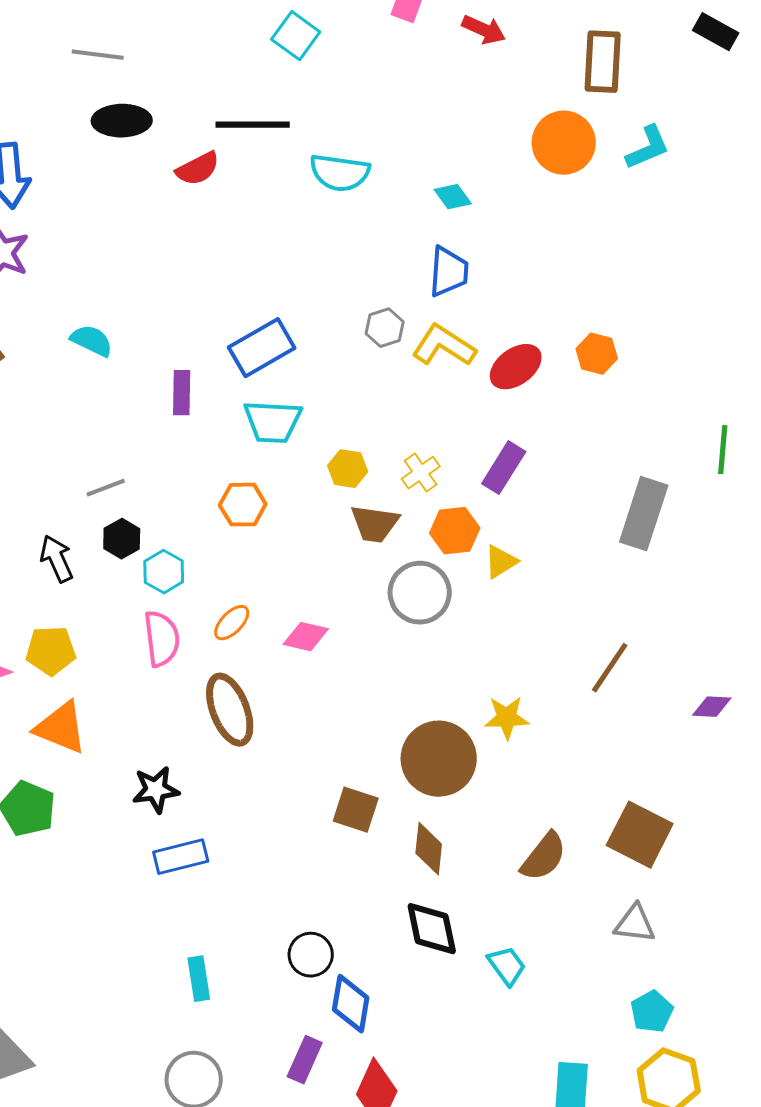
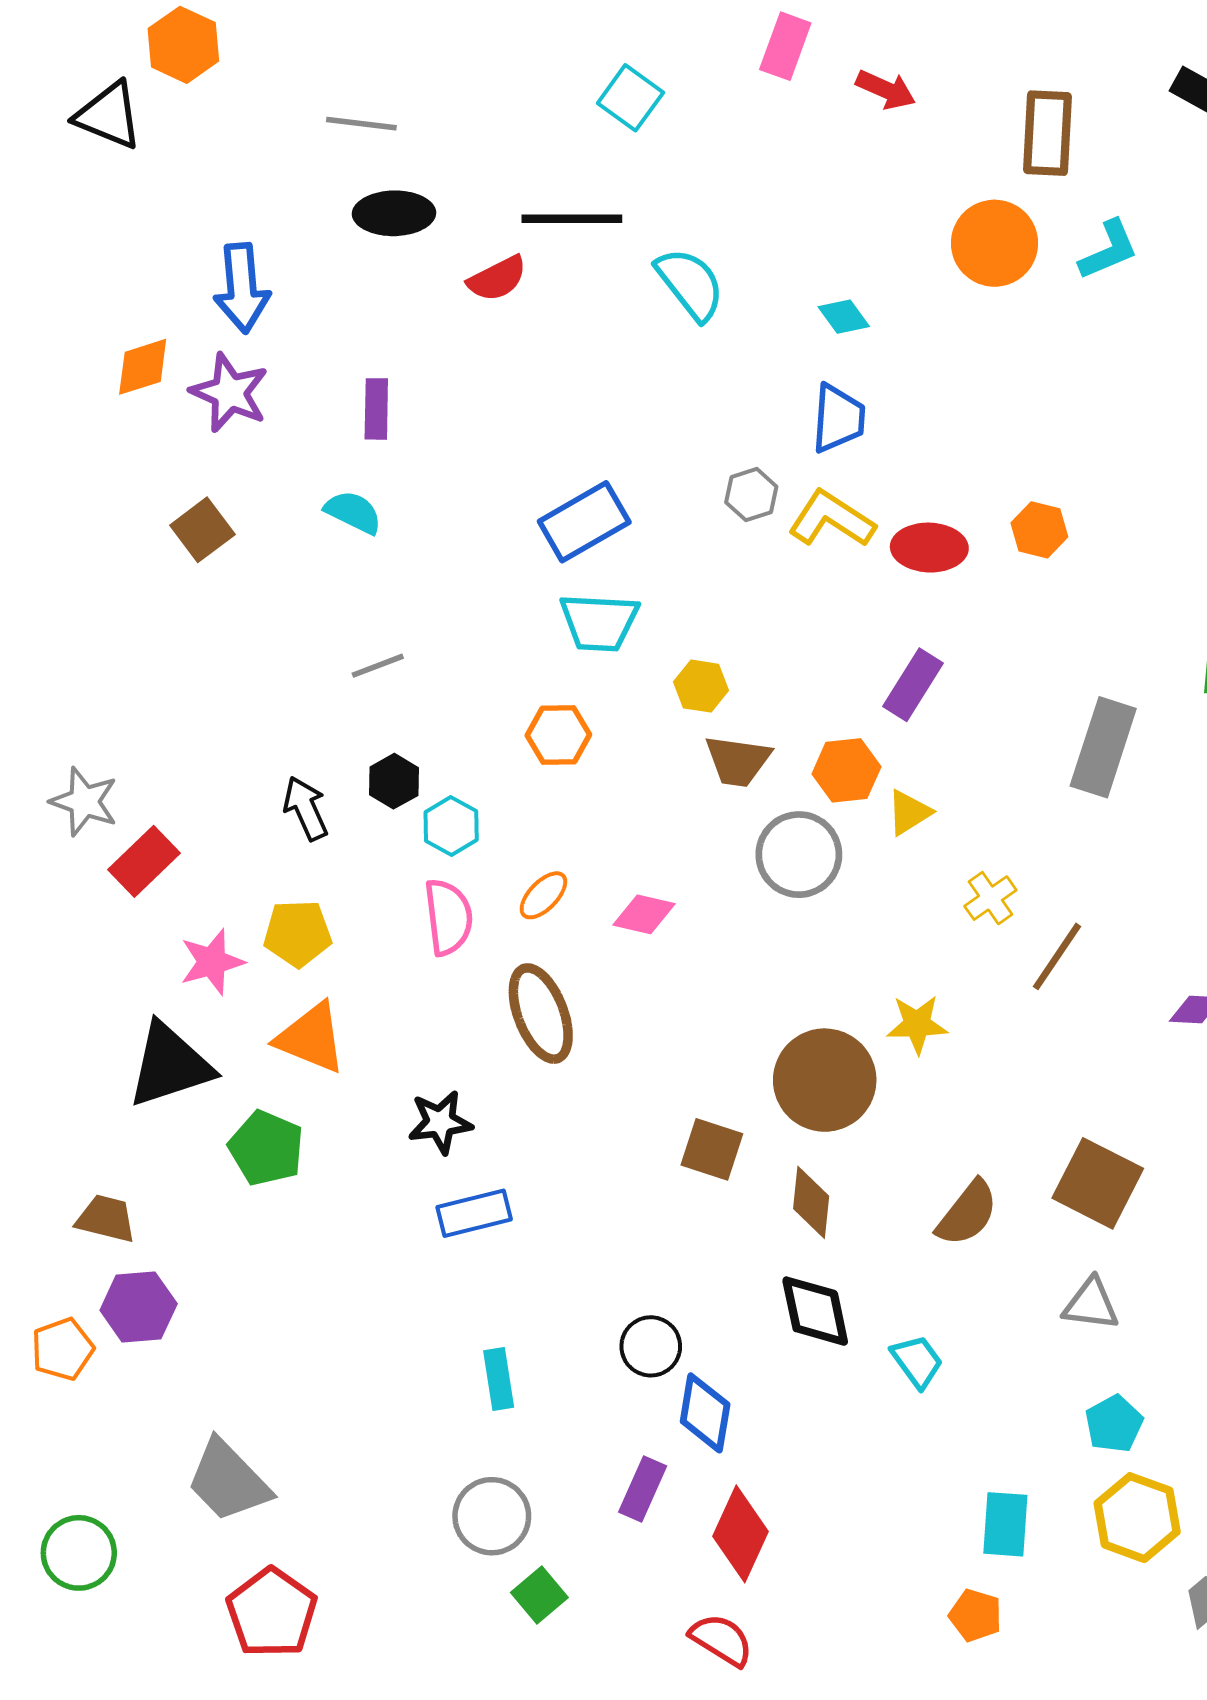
cyan semicircle: (340, 173) -> (690, 284), turned -136
red ellipse: (516, 367) -> (929, 548), turned 38
purple rectangle: (182, 393) -> (376, 409), moved
yellow cross: (421, 473) -> (990, 898), moved
gray line: (106, 488) -> (378, 666), moved

